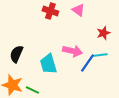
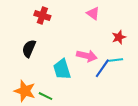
red cross: (50, 11) -> (42, 16), moved
black semicircle: (16, 54) -> (29, 49), moved

